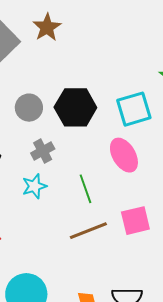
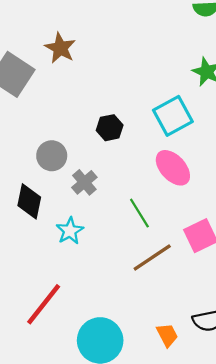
black hexagon: (75, 107) -> (110, 128), size x0.6
gray circle: (29, 108) -> (52, 156), moved
cyan star: (34, 186) -> (70, 231), moved

